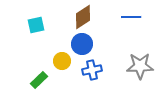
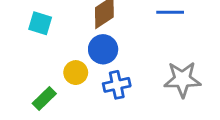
cyan square: (36, 25) -> (40, 23), turned 30

